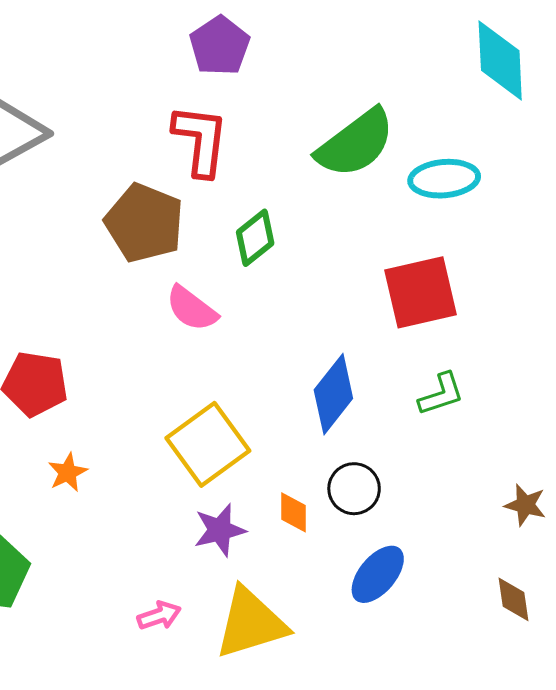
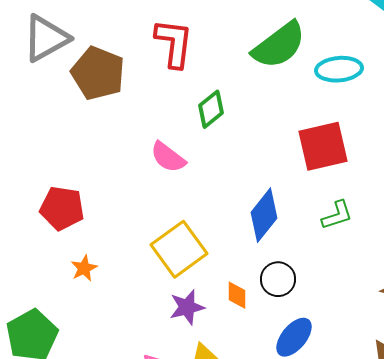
brown pentagon: (144, 223) -> (98, 73), moved

